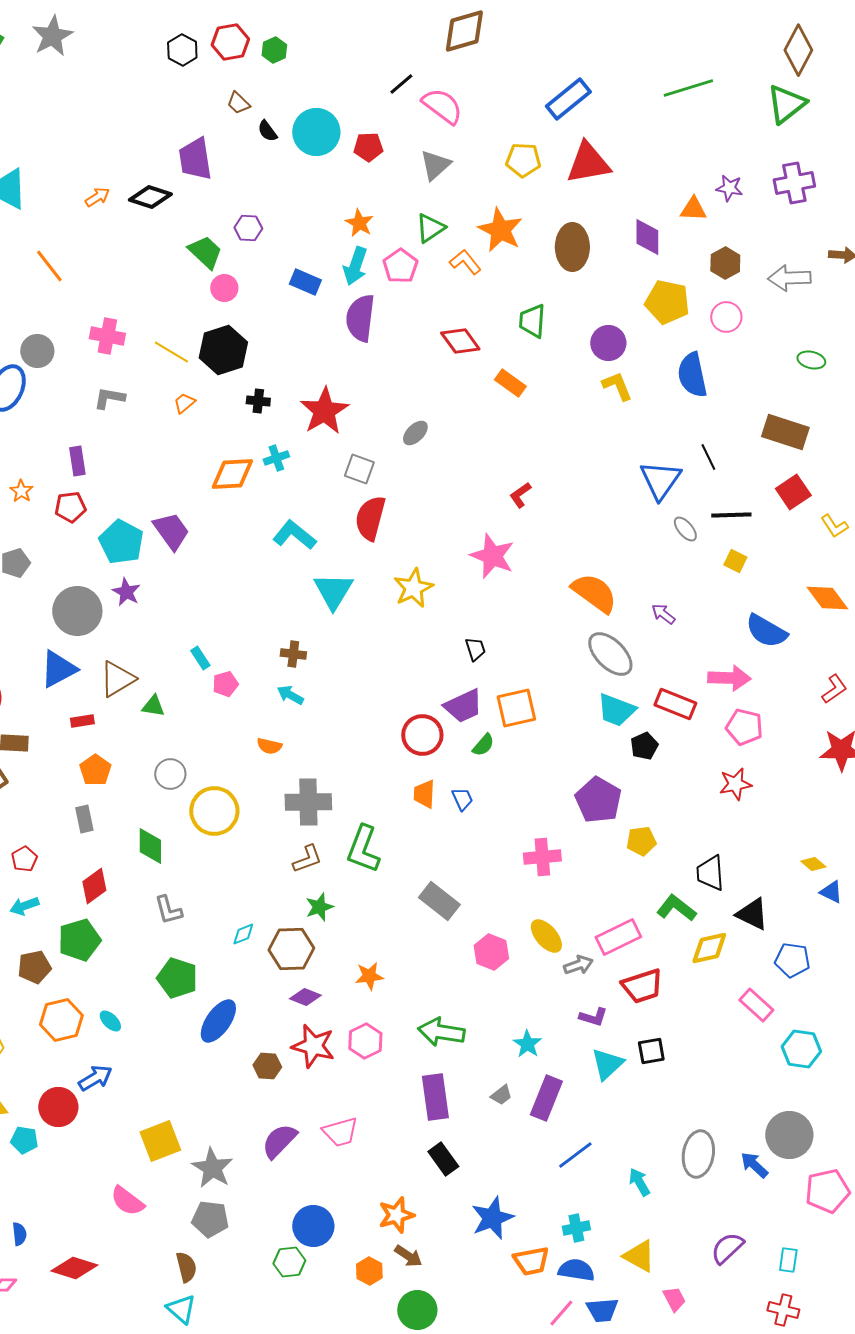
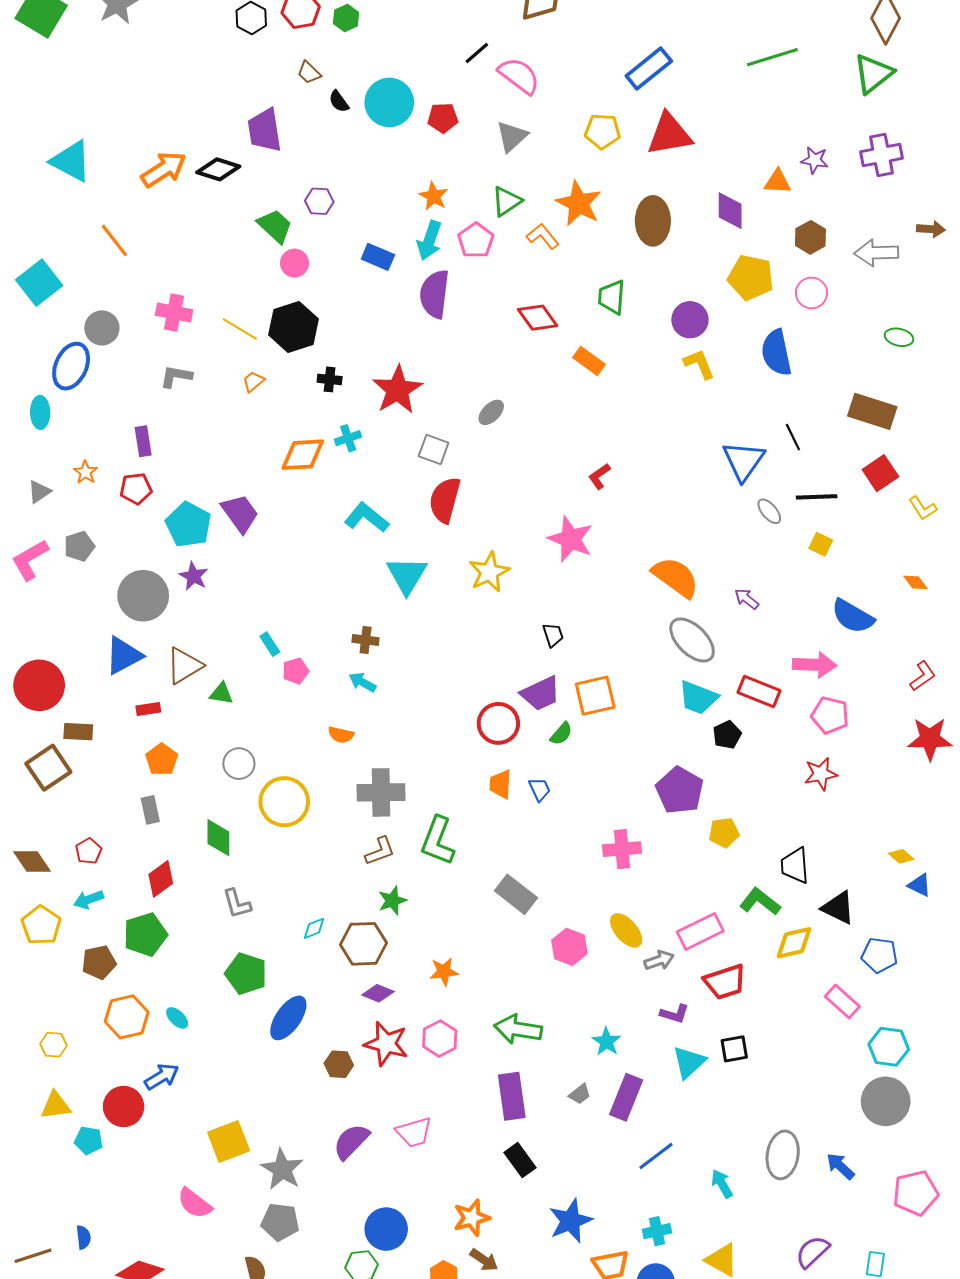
orange arrow: (97, 197) -> (164, 169), size x1.8
orange diamond: (827, 598) -> (915, 582), size x0.6
gray circle: (789, 1135) -> (886, 1101), moved

